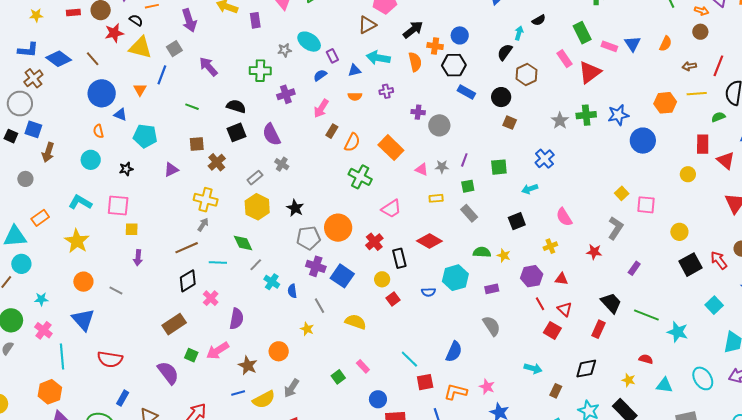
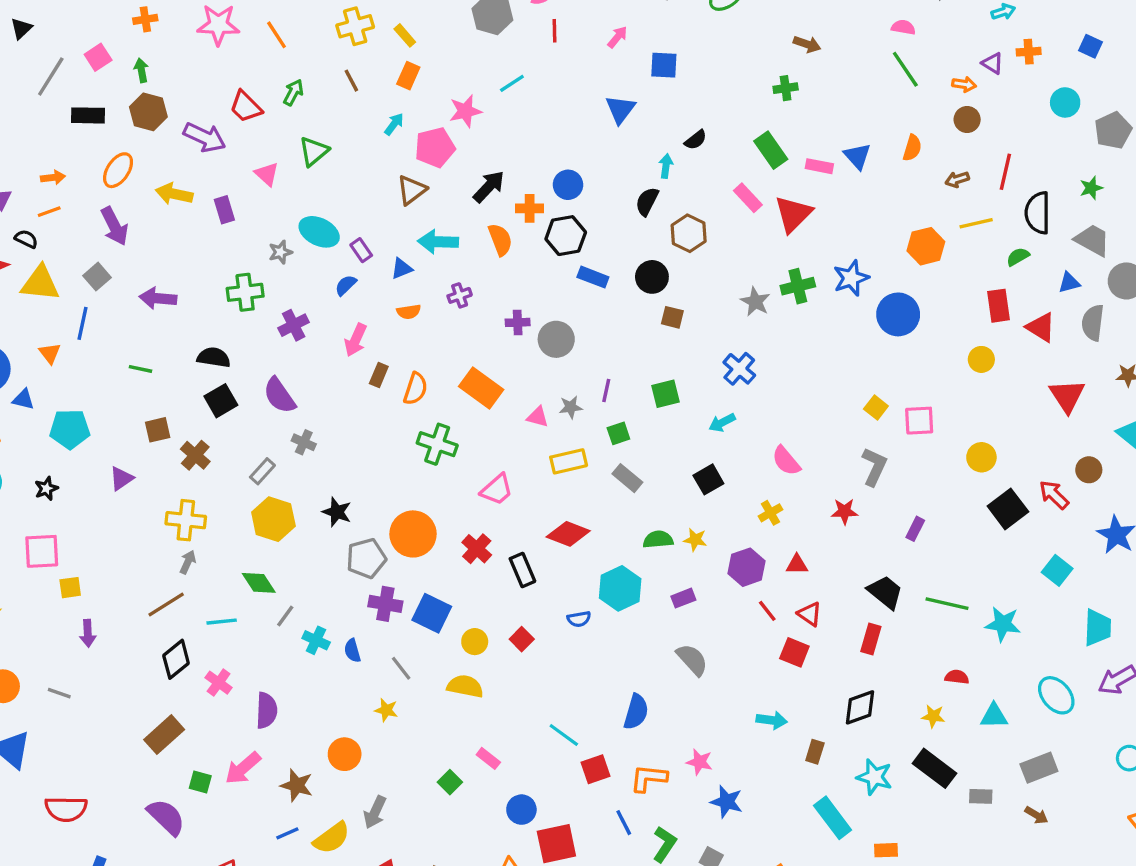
purple arrow: (208, 67) -> (158, 298), turned -35
yellow rectangle: (436, 198) -> (569, 461), size x1.5
yellow circle: (382, 279) -> (475, 642), moved

